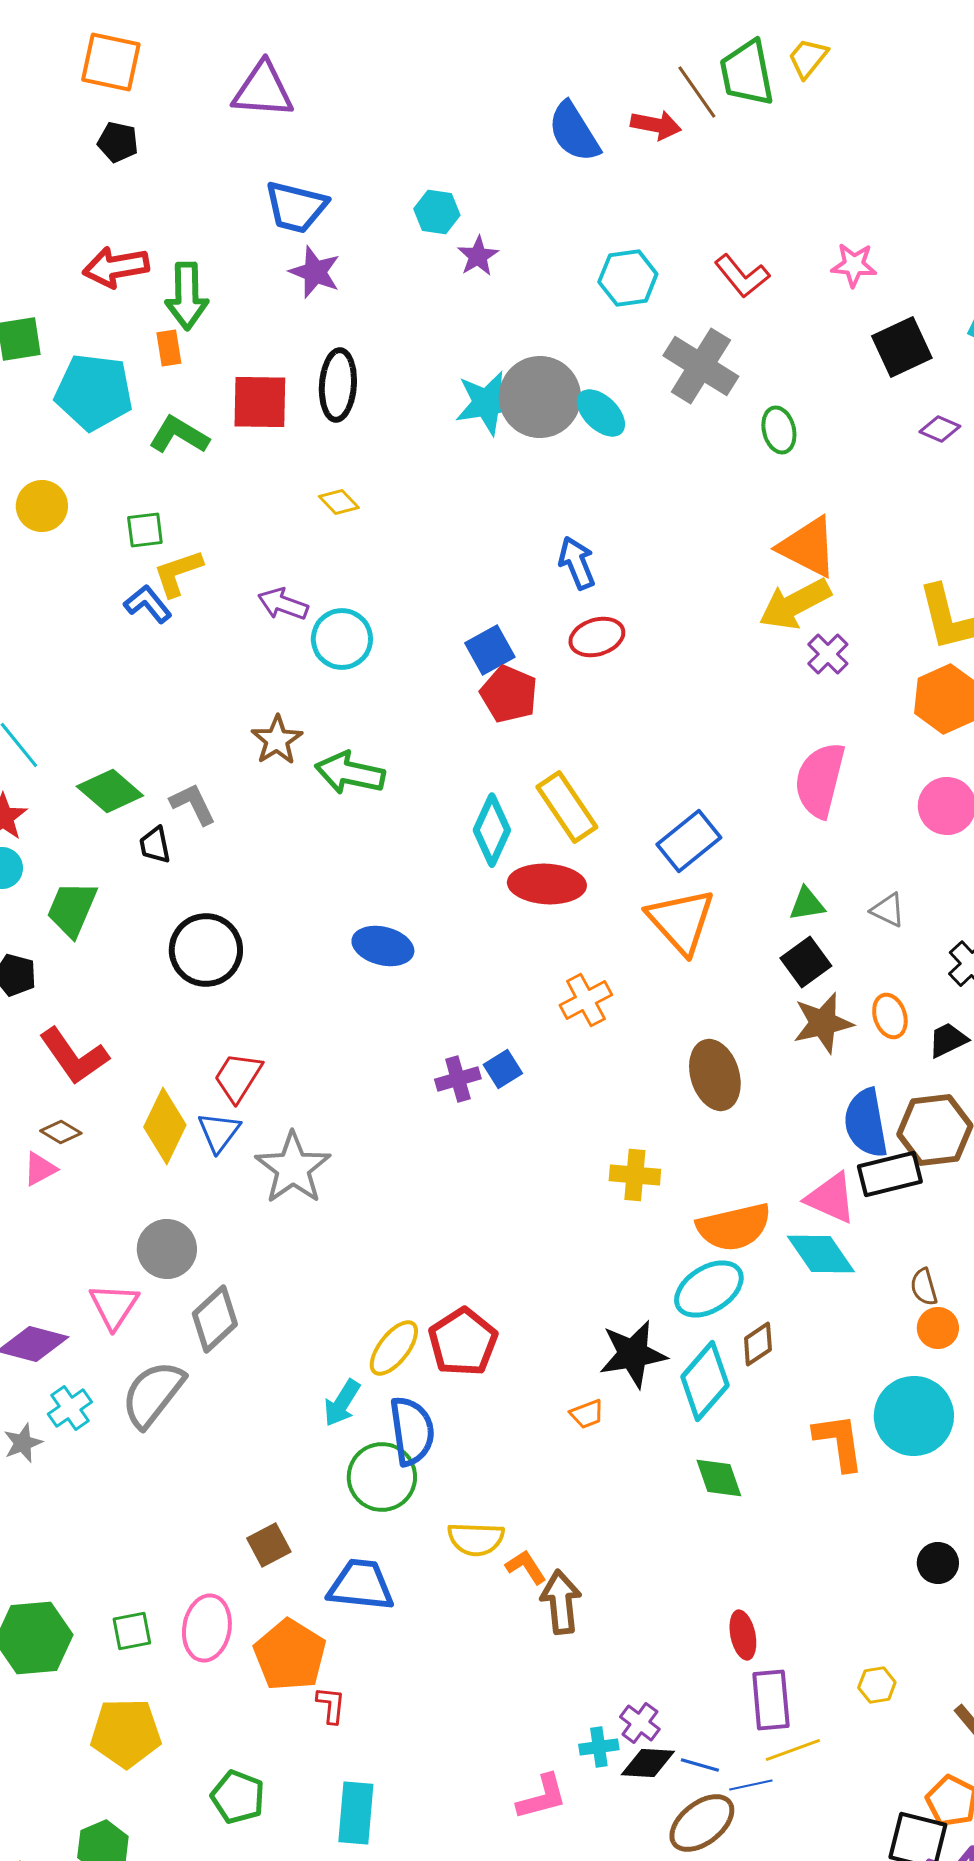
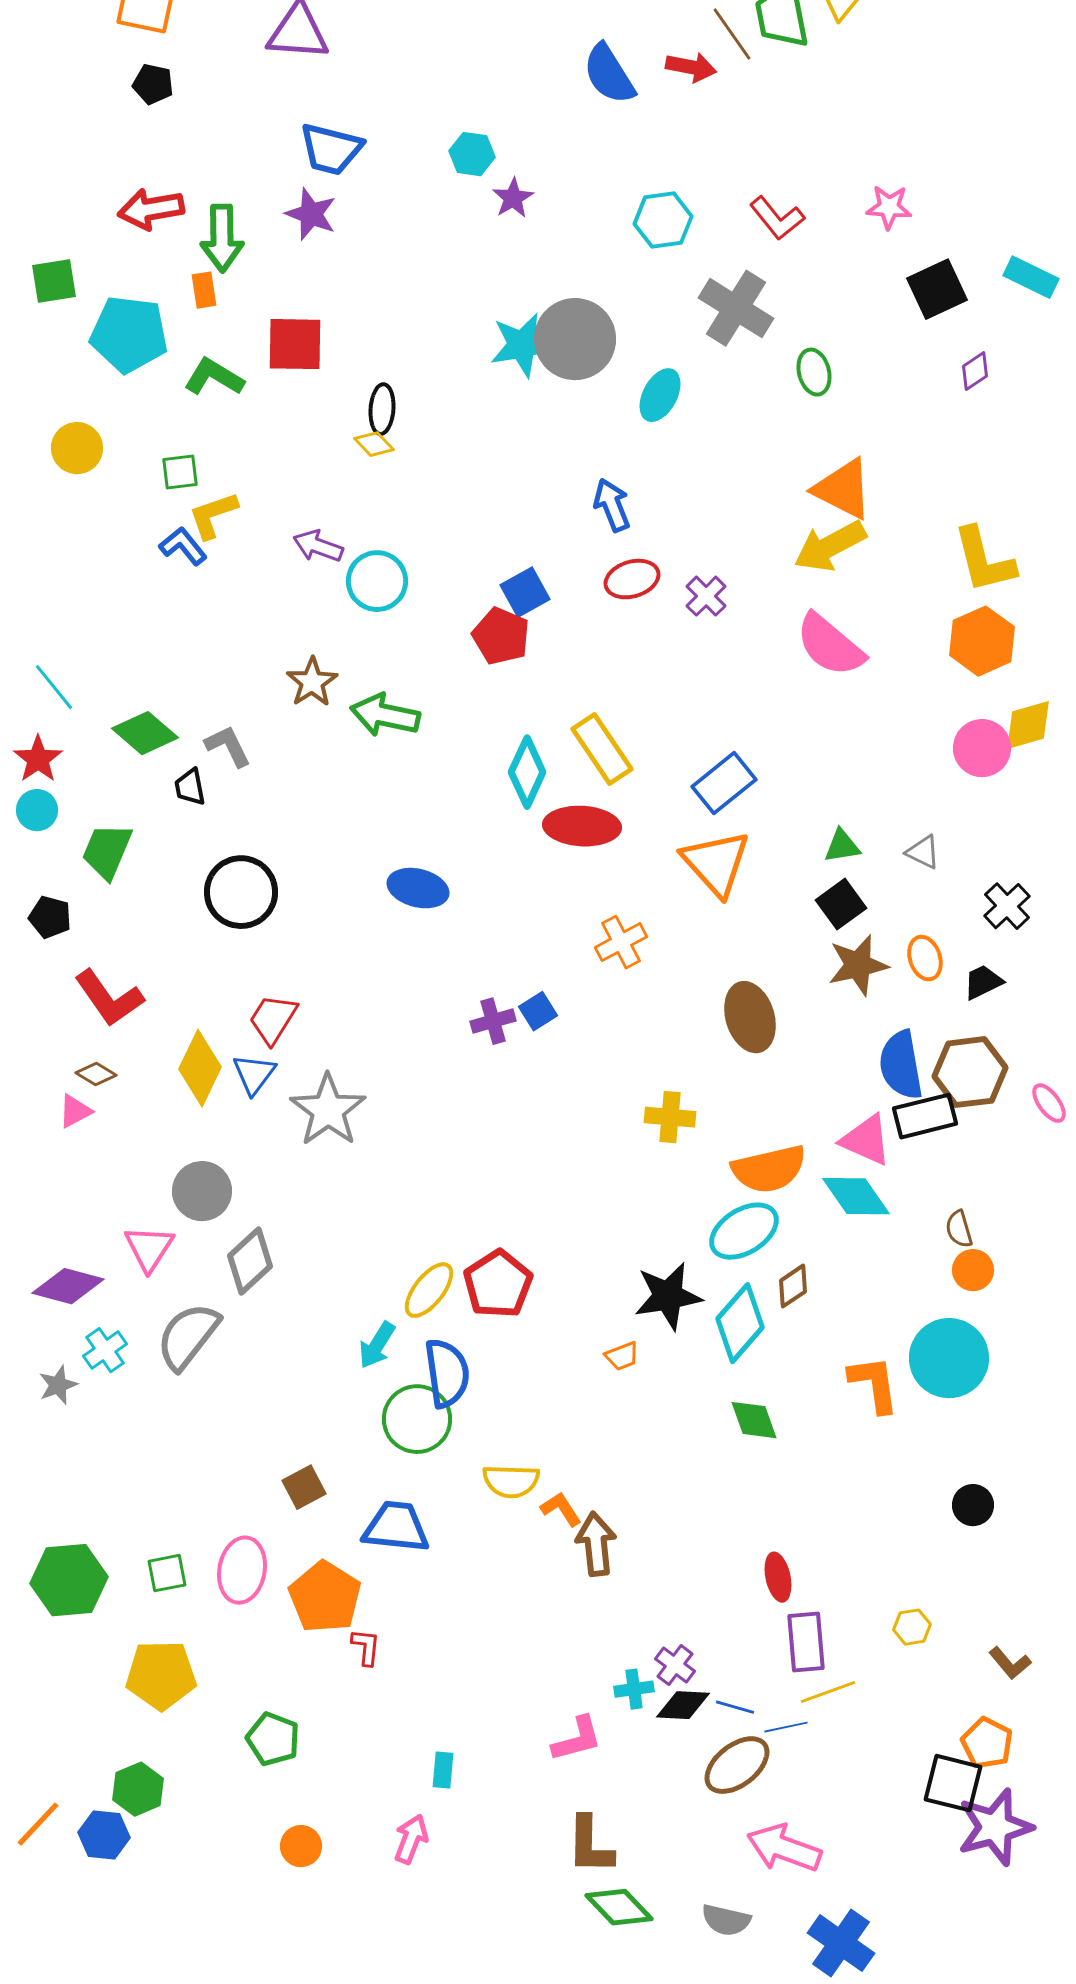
purple star: (315, 272) -> (311, 214), moved
black ellipse: (338, 385) -> (382, 409), moved, size x0.7
cyan ellipse: (601, 413) -> (660, 395), moved, turned 74
purple diamond: (940, 429) -> (975, 371), turned -57
purple cross: (828, 654) -> (706, 596), moved
red pentagon: (509, 694) -> (501, 636), moved
pink semicircle: (820, 780) -> (830, 645), moved, turned -64
cyan rectangle: (356, 1813) -> (443, 1770), moved, size x0.6

